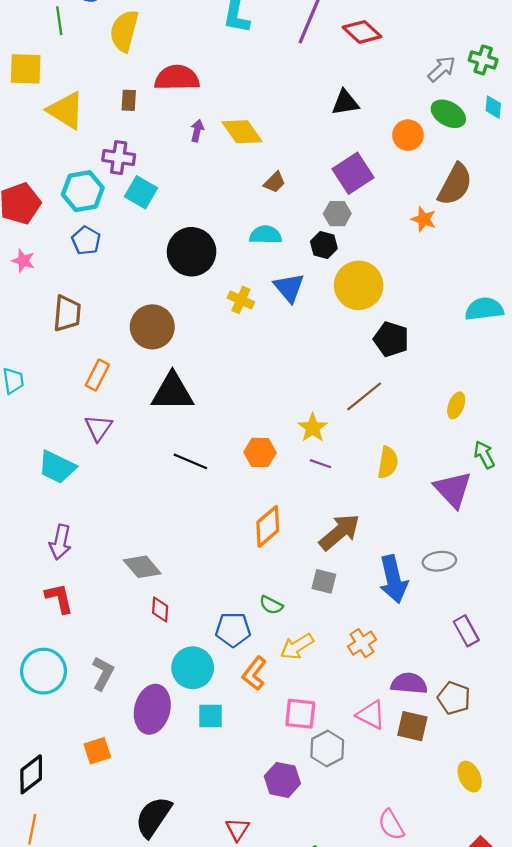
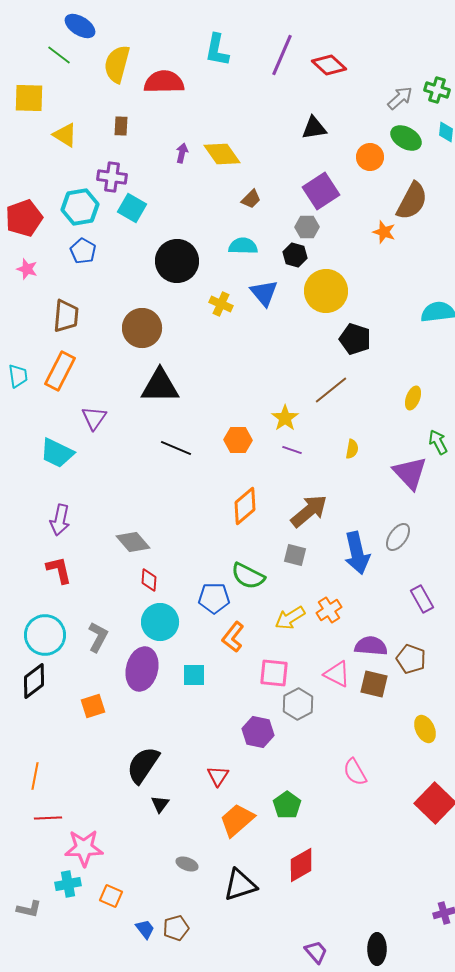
green line: (59, 21) -> (59, 55), turned -45
red semicircle: (177, 78) -> (164, 82), moved
yellow triangle: (66, 110) -> (65, 135), size x0.7
orange rectangle: (97, 375) -> (60, 371), moved, size x1.4
yellow semicircle: (388, 463) -> (352, 449), size x0.7
gray ellipse: (439, 561) -> (398, 537), turned -48
green semicircle: (271, 605) -> (248, 576), size x1.6
yellow arrow: (297, 646) -> (290, 618), moved
cyan circle: (193, 668) -> (160, 622), moved
black diamond: (31, 774) -> (34, 681), moved

